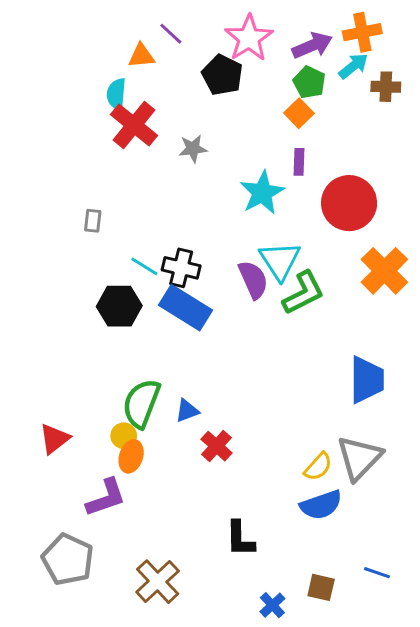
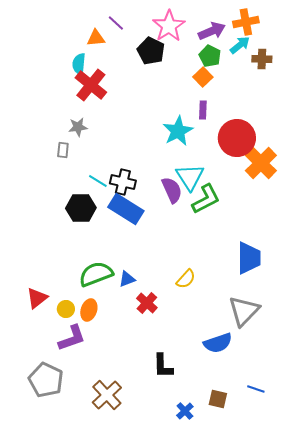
gray star: (193, 149) -> (78, 127), moved
orange cross: (384, 271) -> (261, 163), moved
green semicircle: (141, 403) -> (96, 274), turned 48
yellow circle: (124, 436) -> (66, 309), moved
yellow semicircle: (318, 467) -> (186, 279), moved

